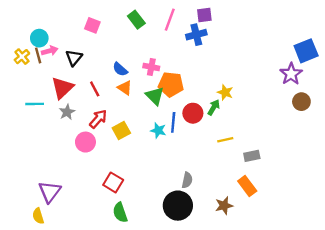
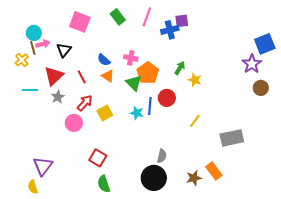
purple square: (204, 15) -> (182, 21), moved
pink square: (92, 25) -> (80, 22), size x1.5
yellow cross: (22, 57) -> (22, 60), moved
orange pentagon: (171, 84) -> (148, 73), turned 30
green arrow: (214, 107) -> (180, 68), moved
yellow line: (225, 140) -> (195, 121), turned -40
gray rectangle: (252, 156) -> (232, 138), moved, size x1.6
orange rectangle: (247, 186) -> (214, 171), moved

